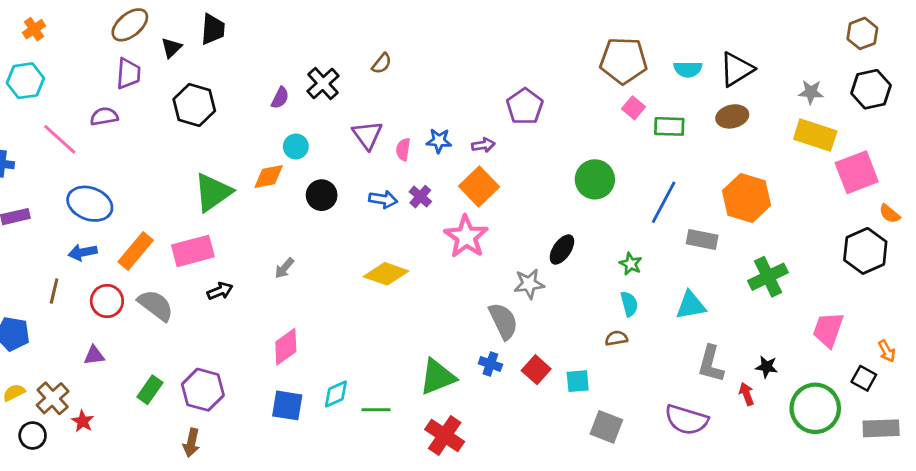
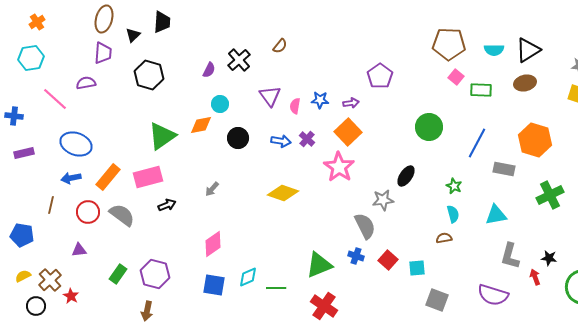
brown ellipse: (130, 25) -> (104, 19), turned -36

